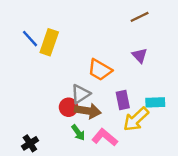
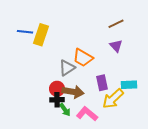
brown line: (140, 17) -> (116, 24), moved
blue line: (30, 39) -> (25, 32), turned -42
gray triangle: (81, 94) -> (67, 68), moved
black cross: (30, 143) -> (57, 100), moved, turned 32

